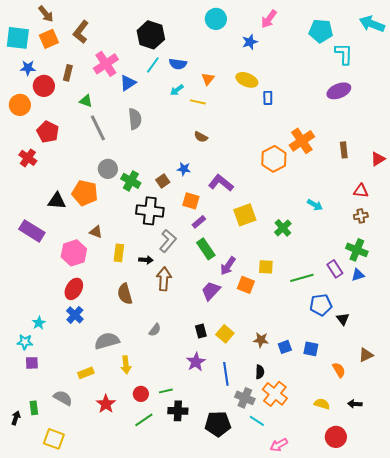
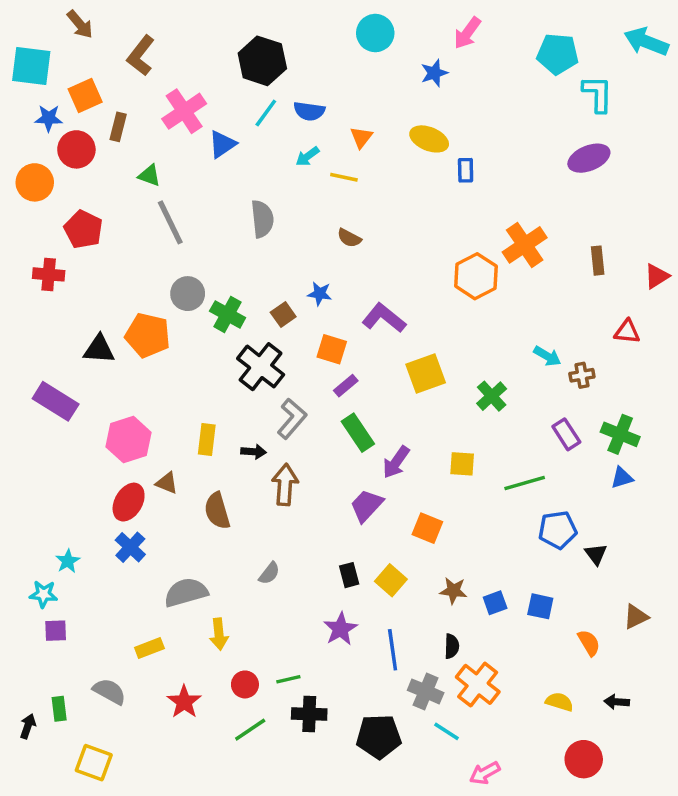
orange square: (49, 39) -> (85, 96), moved
gray semicircle: (135, 119) -> (262, 219), moved
red cross: (28, 158) -> (49, 274), turned -30
black cross: (150, 211) -> (261, 367), turned 32
brown cross: (361, 216) -> (582, 375), moved
brown triangle: (96, 232) -> (167, 483), moved
purple rectangle: (335, 269) -> (566, 434), moved
orange square: (246, 285) -> (427, 528), moved

